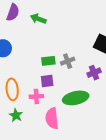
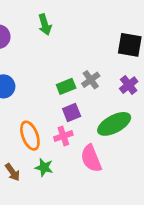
green arrow: (38, 19) -> (45, 25), moved, turned -112

